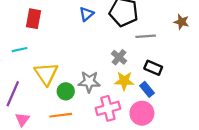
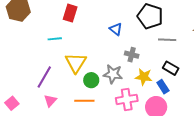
blue triangle: (86, 14) -> (116, 29), moved, turned -48
gray cross: (119, 57) -> (132, 55), moved, turned -32

